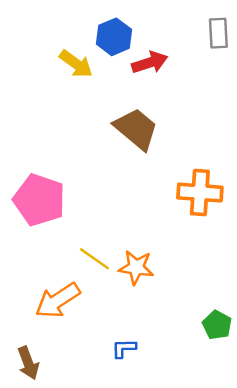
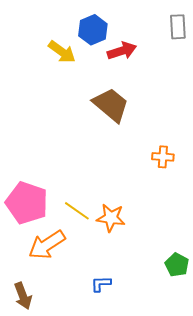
orange cross: (200, 193) -> (163, 157), size x0.6
pink pentagon: (39, 200) -> (27, 203), moved

